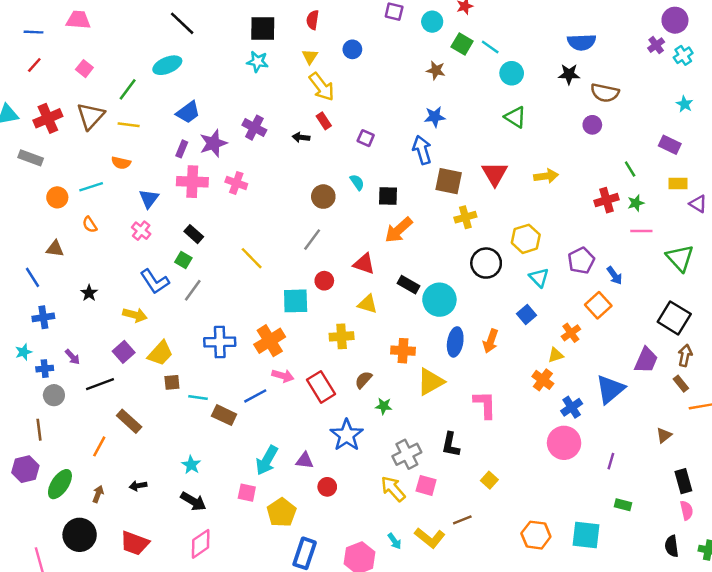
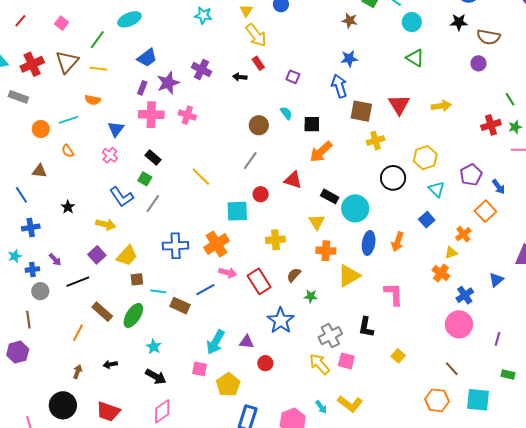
yellow triangle: (368, 304) -> (317, 222), moved, turned 42
blue triangle: (610, 389) -> (496, 280), size x0.6
green ellipse: (60, 484) -> (133, 315), moved
brown line: (462, 520) -> (452, 369), moved, turned 70

